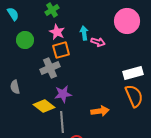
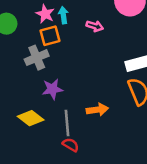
cyan arrow: (84, 33) -> (63, 15), moved
yellow diamond: (44, 106) -> (31, 118), moved
gray line: (62, 122) -> (67, 123), moved

